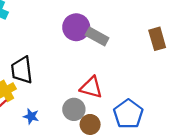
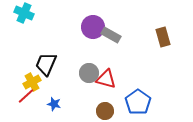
black trapezoid: (22, 70) -> (46, 64), turned 30
gray circle: (74, 109) -> (89, 73), moved

